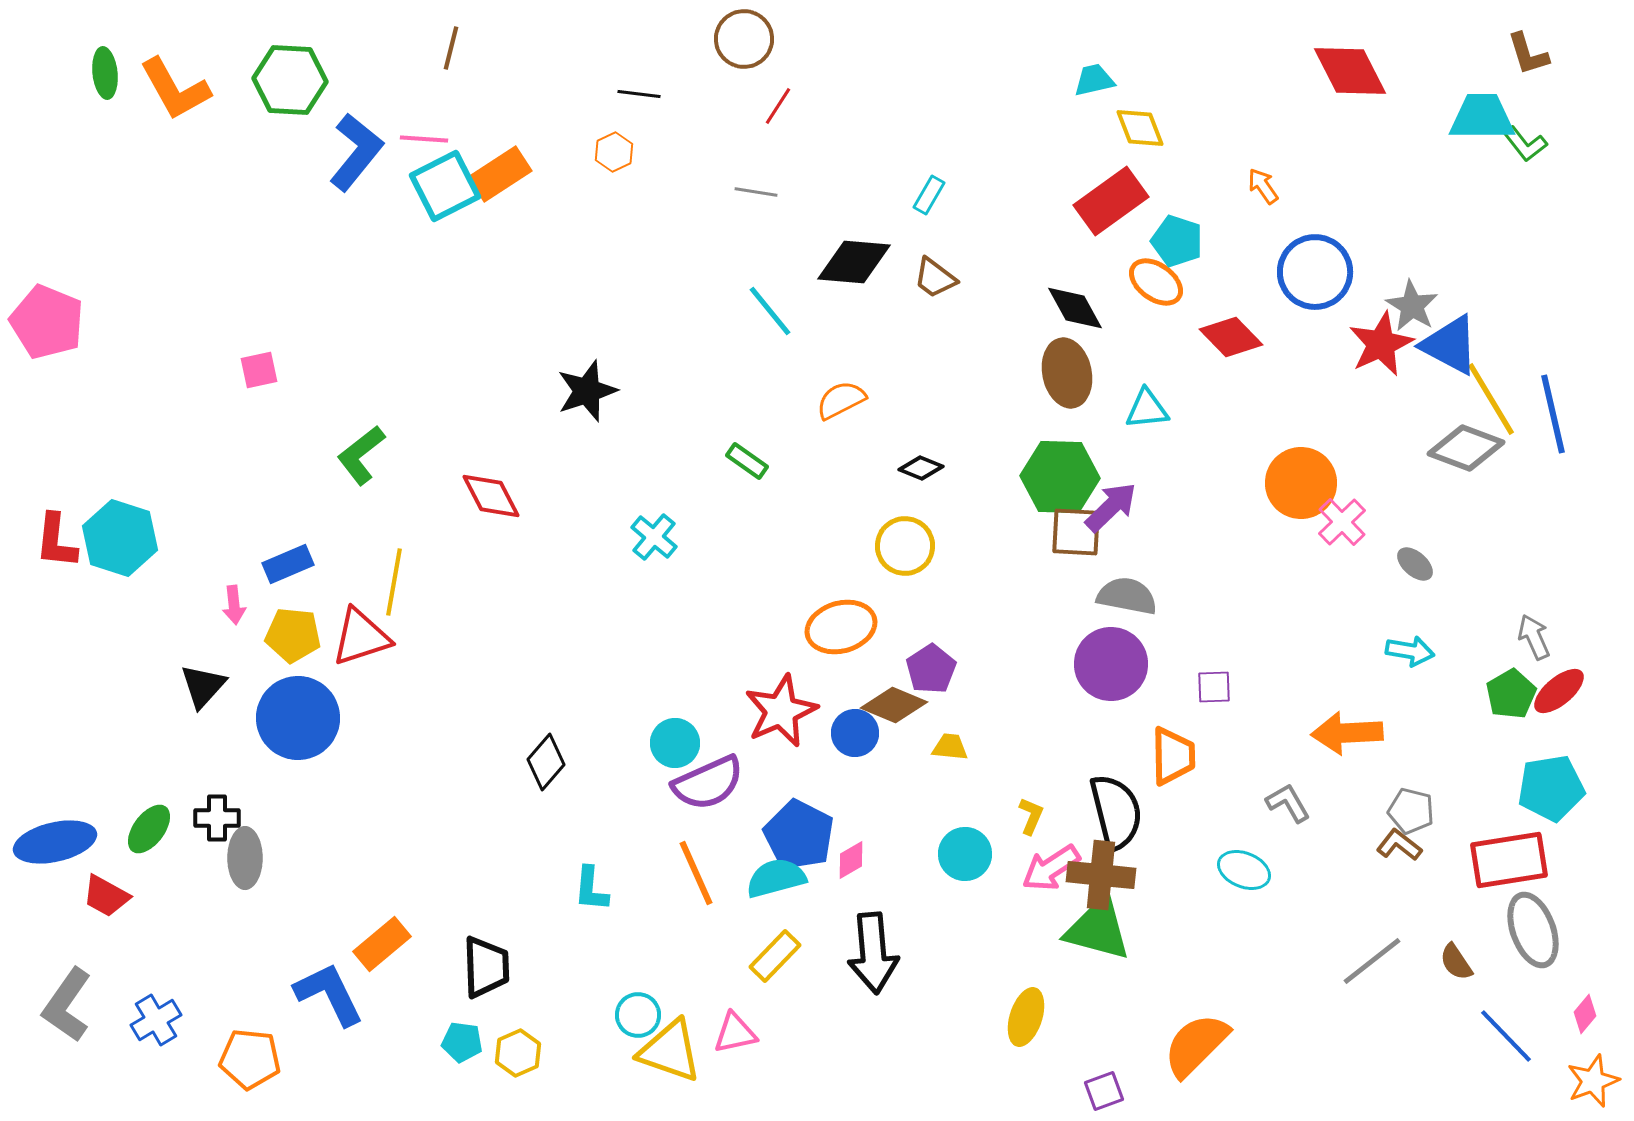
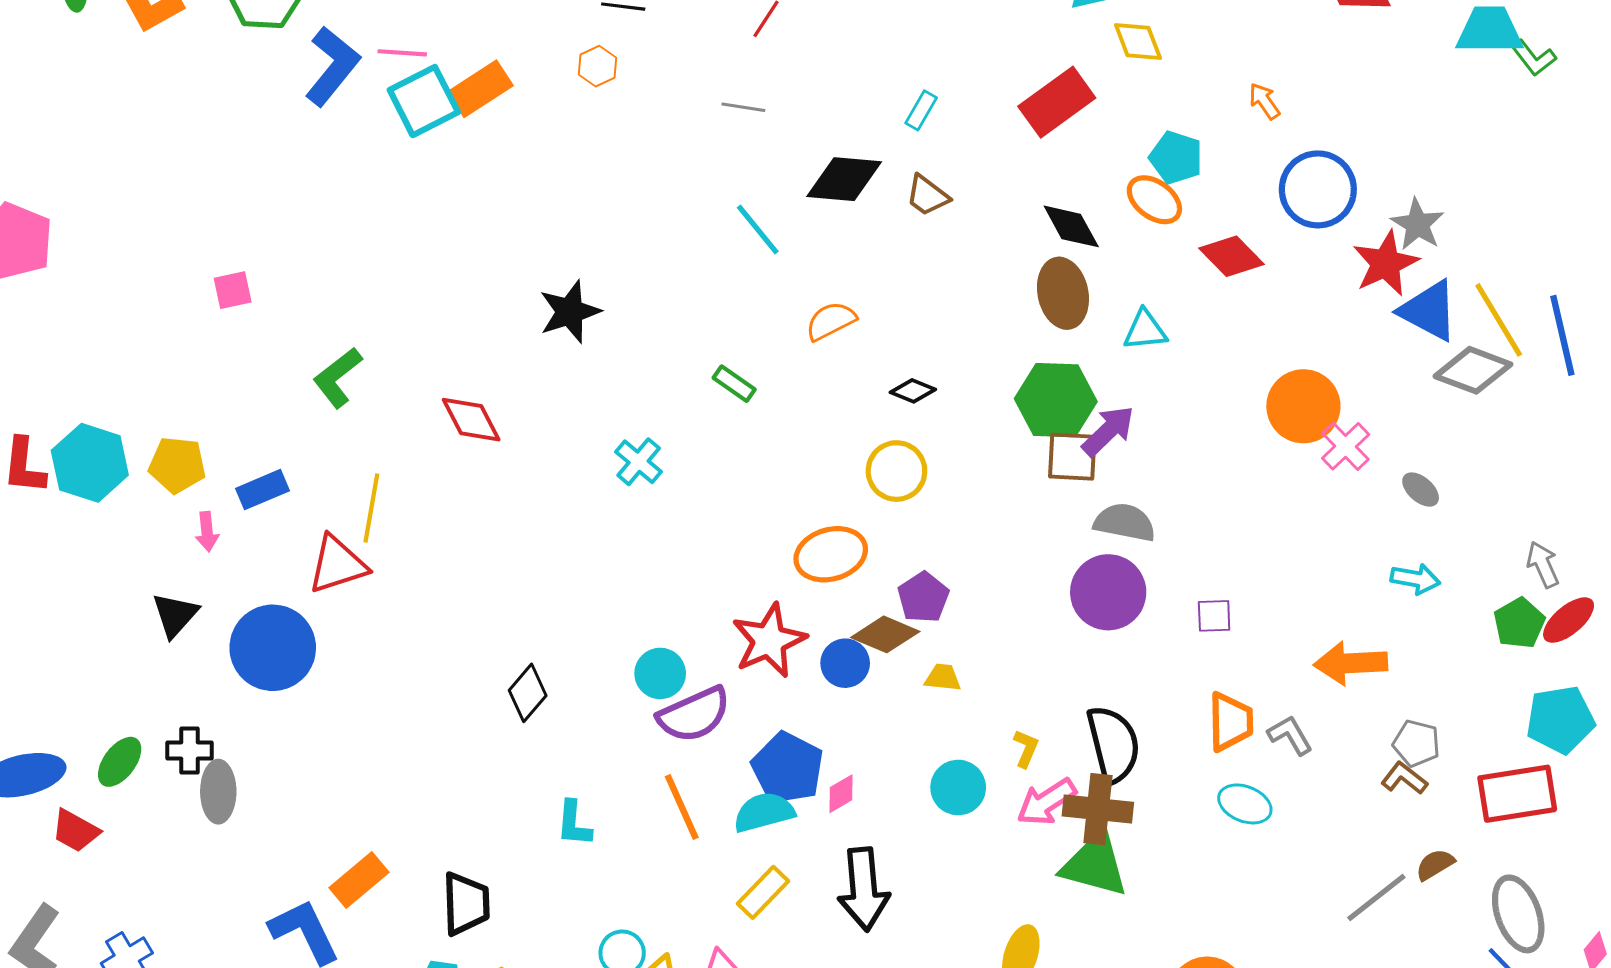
red rectangle: (1111, 201) -> (1057, 102), moved
blue triangle: (1450, 345) -> (1429, 311), moved
yellow pentagon: (293, 635) -> (177, 465), moved
orange trapezoid: (1173, 756) -> (1230, 722), moved
gray ellipse: (1533, 930) -> (1518, 914), moved
brown semicircle: (1456, 962) -> (1435, 865), moved, turned 93

